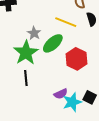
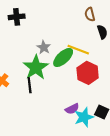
yellow line: (66, 22) -> (78, 50), moved
black line: (26, 78) -> (30, 85), moved

